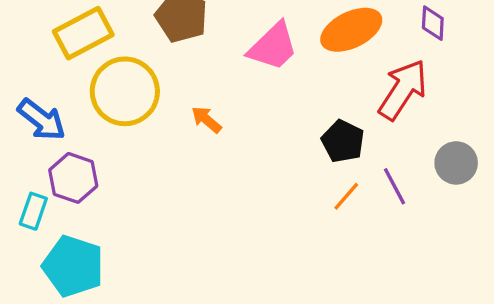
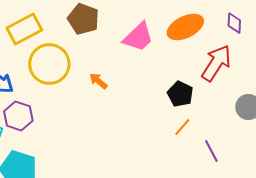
purple line: (395, 186) -> (211, 151), moved

